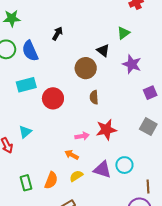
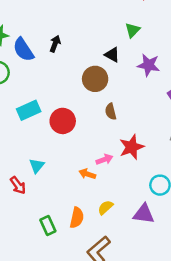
blue semicircle: (30, 51) -> (23, 50), moved
orange arrow: (72, 155) -> (87, 174), moved
purple triangle: (102, 170) -> (144, 214), moved

